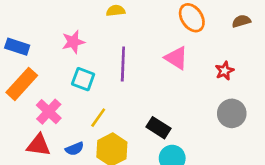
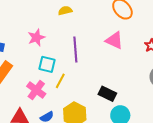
pink cross: (49, 112) -> (36, 90), moved
yellow line: (98, 118) -> (60, 81), moved

